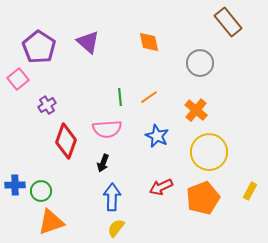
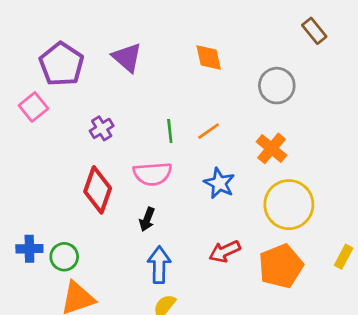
brown rectangle: (228, 22) -> (314, 31), size x0.7
purple cross: (47, 105) -> (102, 128), moved

